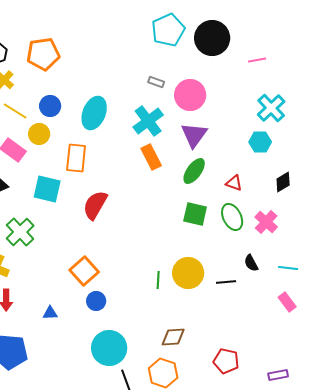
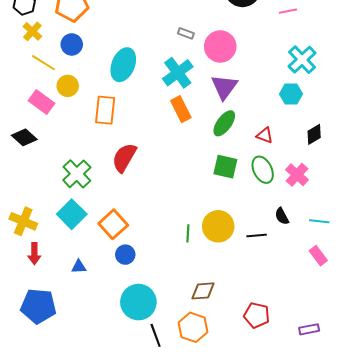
blue circle: (50, 106) -> (72, 44), moved
cyan square: (47, 189) -> (72, 214), moved, turned 32
green cross: (20, 232) -> (77, 174), moved

